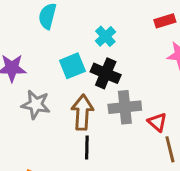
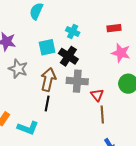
cyan cross: (105, 36) -> (73, 31), turned -32

